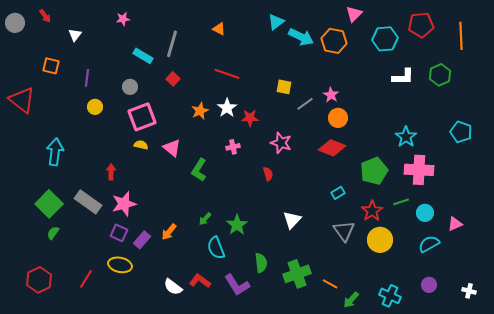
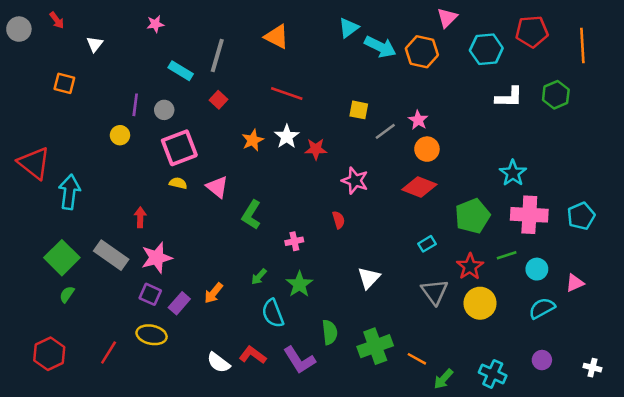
orange triangle: (219, 29) -> (277, 37), size x1.5
purple line: (87, 78) -> (135, 105), moved
red triangle: (22, 100) -> (34, 163), moved
cyan pentagon: (461, 132) -> (581, 216), moved, turned 30
pink cross: (233, 147) -> (294, 241), moved

